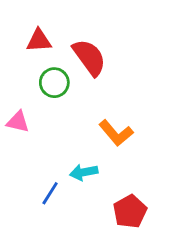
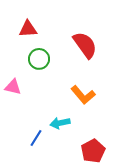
red semicircle: (89, 57) -> (85, 45), moved

